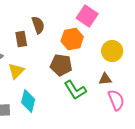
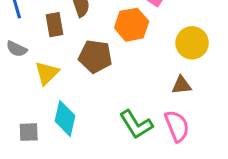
brown pentagon: (61, 65) -> (95, 56), moved
green L-shape: (75, 90) -> (136, 124), moved
pink semicircle: (116, 100) -> (177, 126), moved

